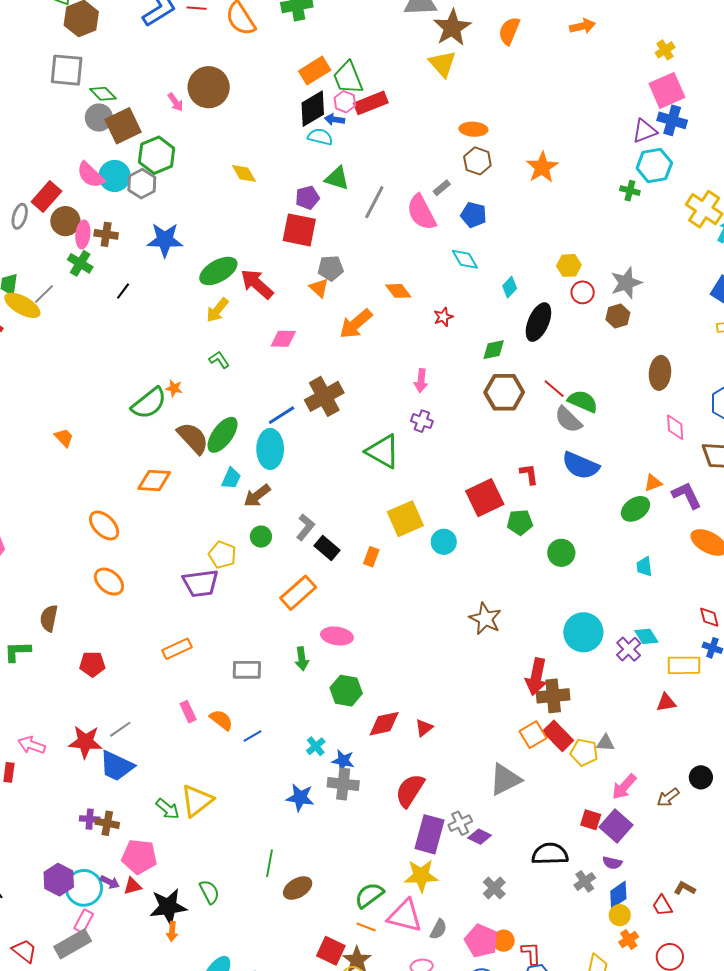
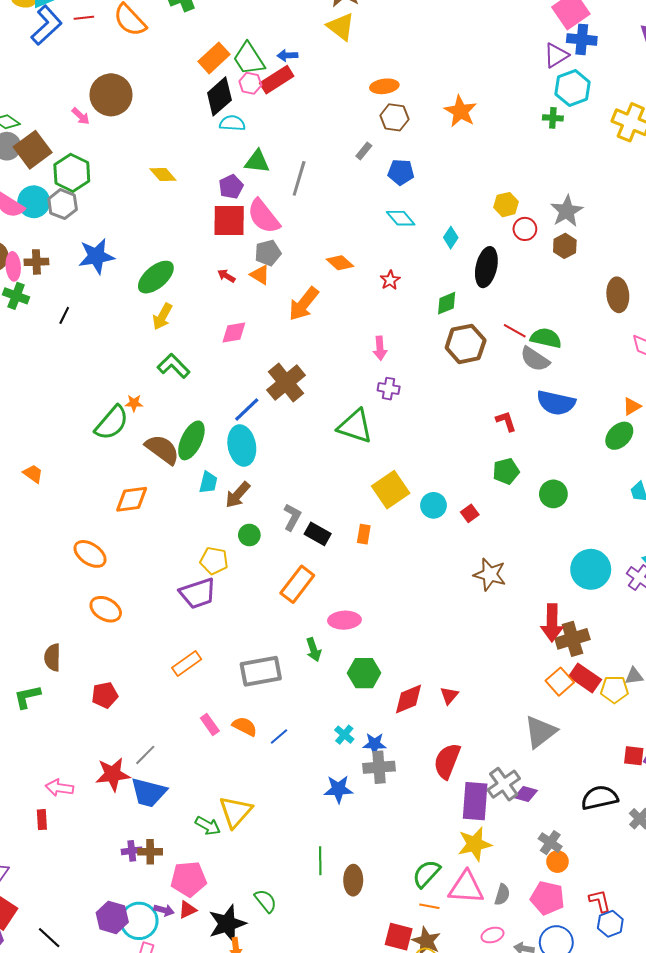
blue arrow: (335, 119) -> (287, 55), moved
pink semicircle: (421, 212) -> (264, 216), moved
red arrow: (257, 284) -> (226, 276), moved, size x0.5
green L-shape: (219, 360) -> (174, 366), size x1.5
red square: (485, 498) -> (470, 513), moved, size x0.5
gray rectangle: (247, 670) -> (261, 671), size x1.4
gray cross: (460, 823) -> (504, 784), size x1.4
brown ellipse: (298, 888) -> (353, 880), turned -48
orange circle: (504, 941) -> (557, 862), moved

